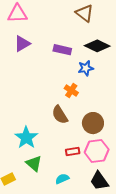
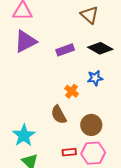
purple triangle: (22, 44) -> (25, 41), size x1.4
purple rectangle: (62, 50) -> (65, 50), turned -36
blue star: (86, 68) -> (95, 78), moved

